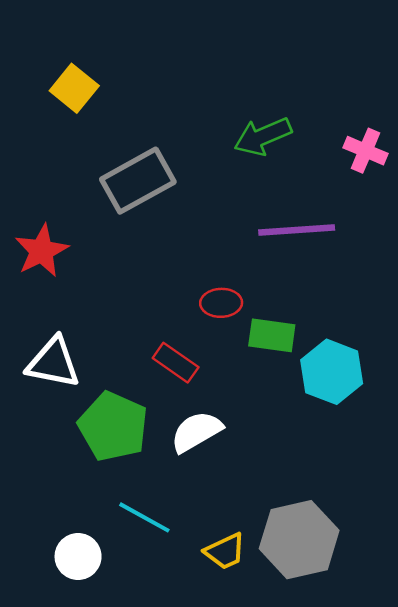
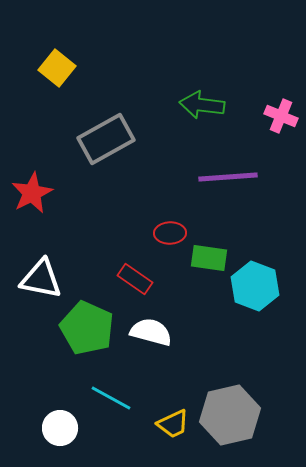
green arrow: (263, 136) -> (202, 105), turned 30
white semicircle: (196, 432) -> (151, 332), turned 45

